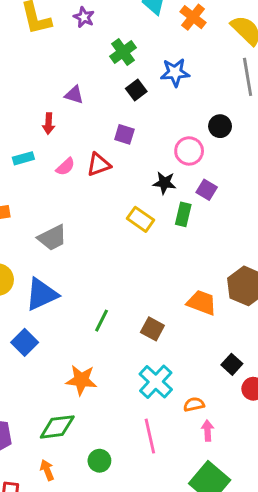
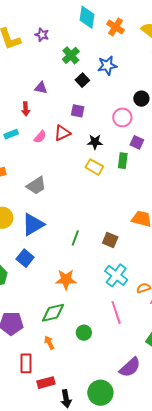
black star: (164, 183) -> (95, 142), moved

